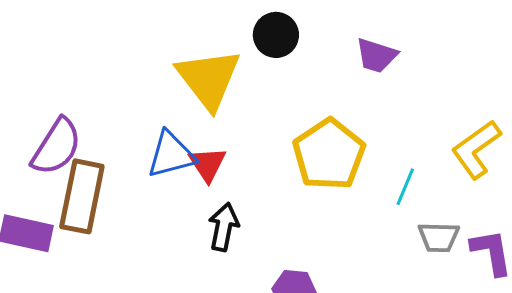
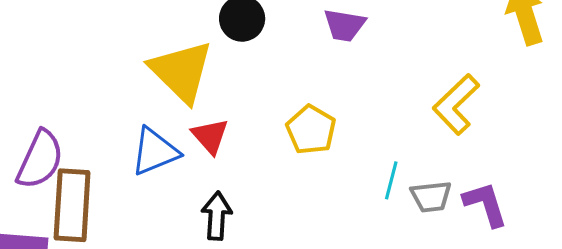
yellow pentagon: (329, 154) -> (311, 130), size x0.7
red triangle: (207, 164) -> (210, 136), moved
cyan line: (405, 187) -> (391, 180), moved

